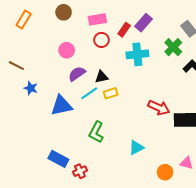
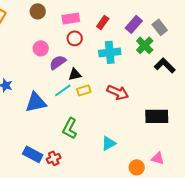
purple rectangle: (143, 23) -> (134, 24), moved
red rectangle: (124, 30) -> (103, 22), moved
purple semicircle: (77, 74) -> (58, 62), moved
red arrow: (159, 108) -> (118, 92), moved
red cross: (80, 171) -> (54, 158), moved

